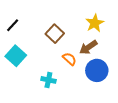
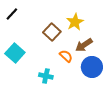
yellow star: (95, 23) -> (75, 22), moved
black line: (13, 25) -> (12, 14), moved

